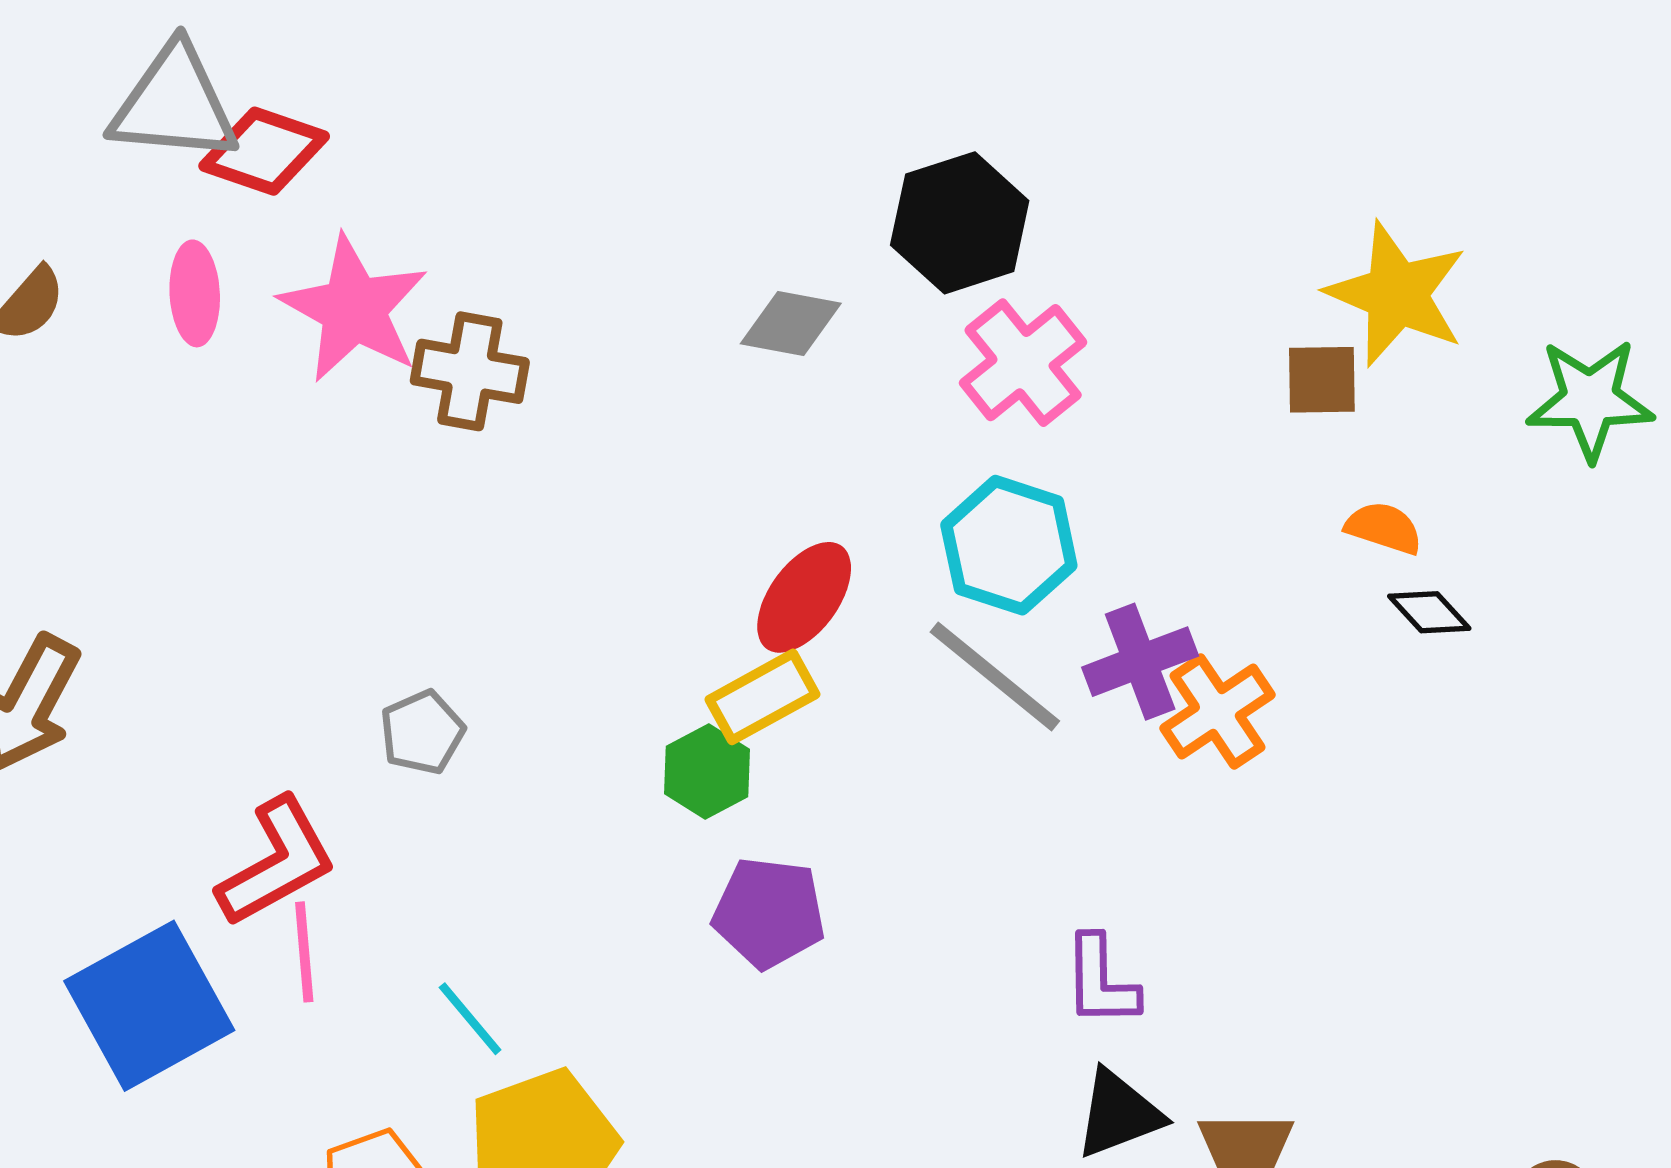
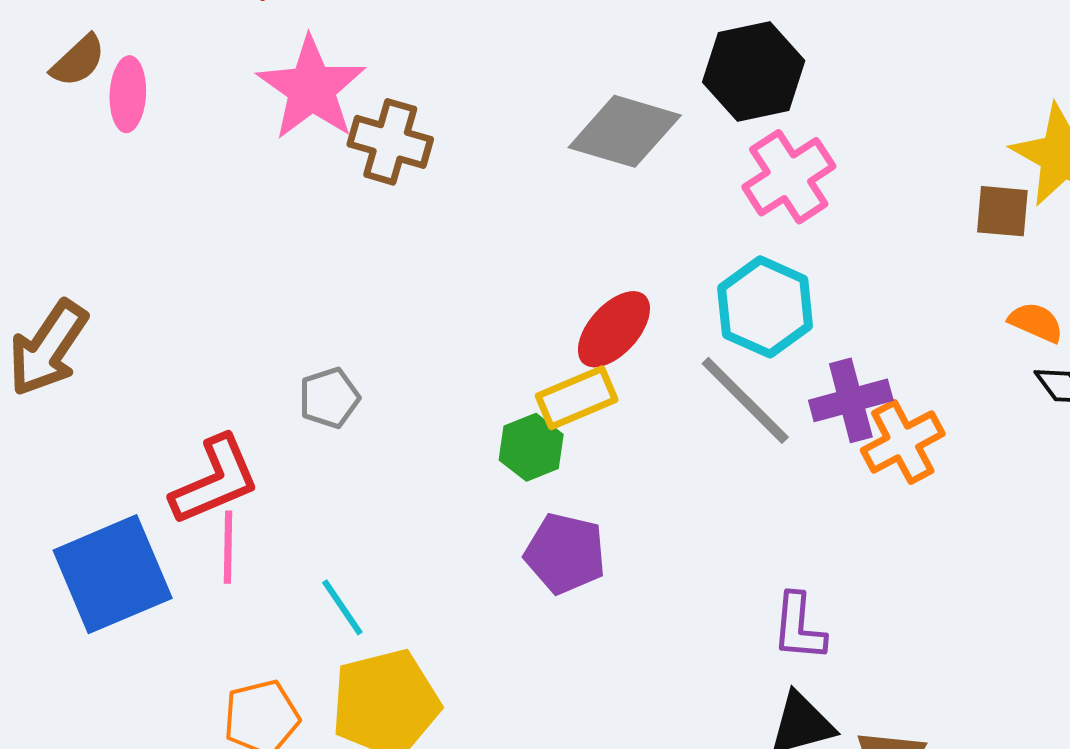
pink ellipse: (195, 293) -> (128, 94), moved
gray diamond: (791, 323) -> (625, 131), size x1.5

